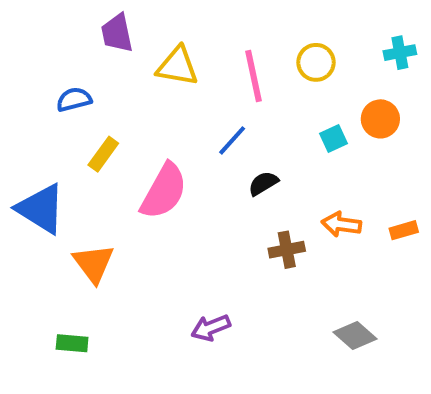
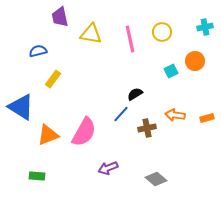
blue line: (232, 140) -> (121, 114), moved
pink semicircle: (164, 191) -> (84, 132), moved
orange triangle: (94, 263) -> (48, 135), turned 45
gray diamond: (355, 336) -> (156, 179), moved

